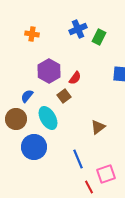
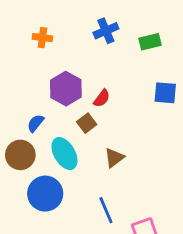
green rectangle: (99, 37) -> (150, 42), moved, turned 49
brown triangle: (98, 127) -> (114, 158), moved

